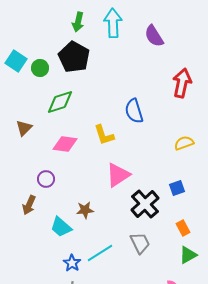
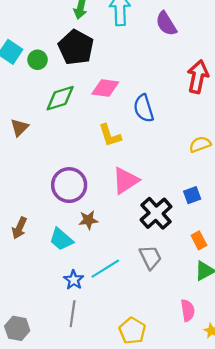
pink diamond: (65, 144) -> (105, 88), moved
purple circle: (46, 179) -> (69, 185), moved, size x1.8
brown arrow: (29, 205) -> (19, 228), moved

